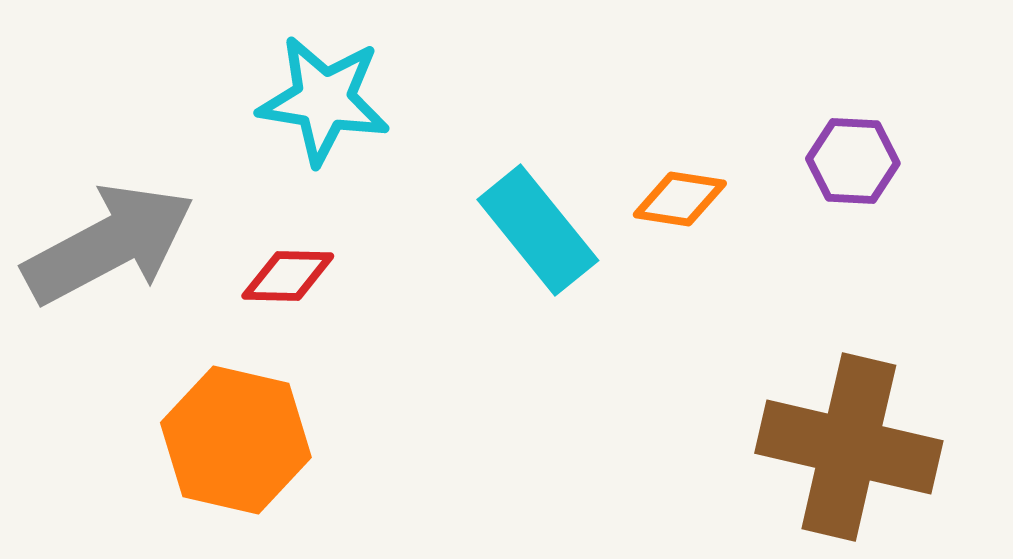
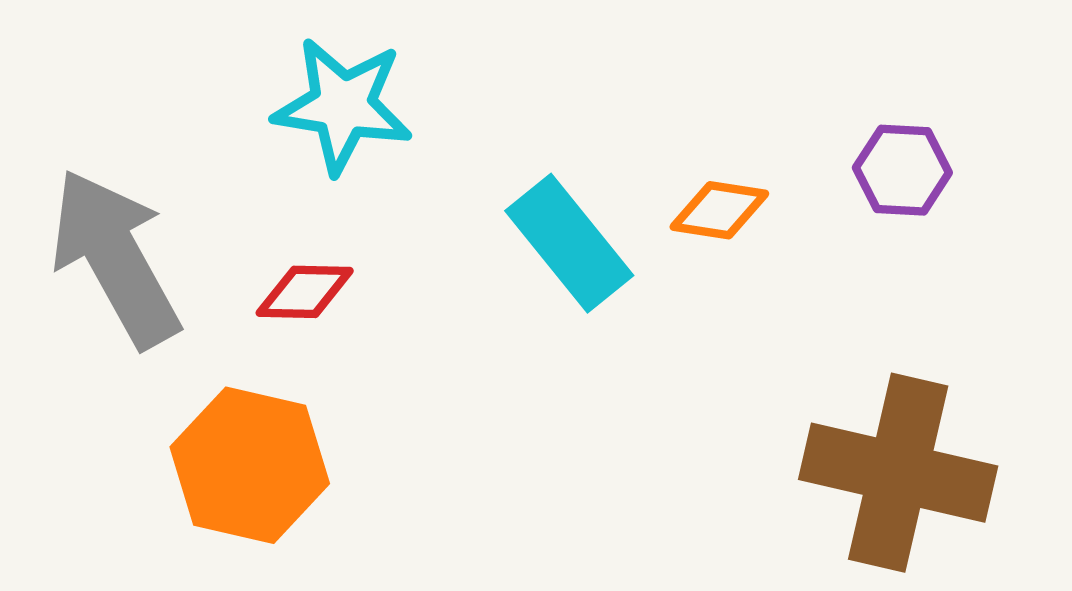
gray arrow: (109, 244) -> (115, 258), turned -91

